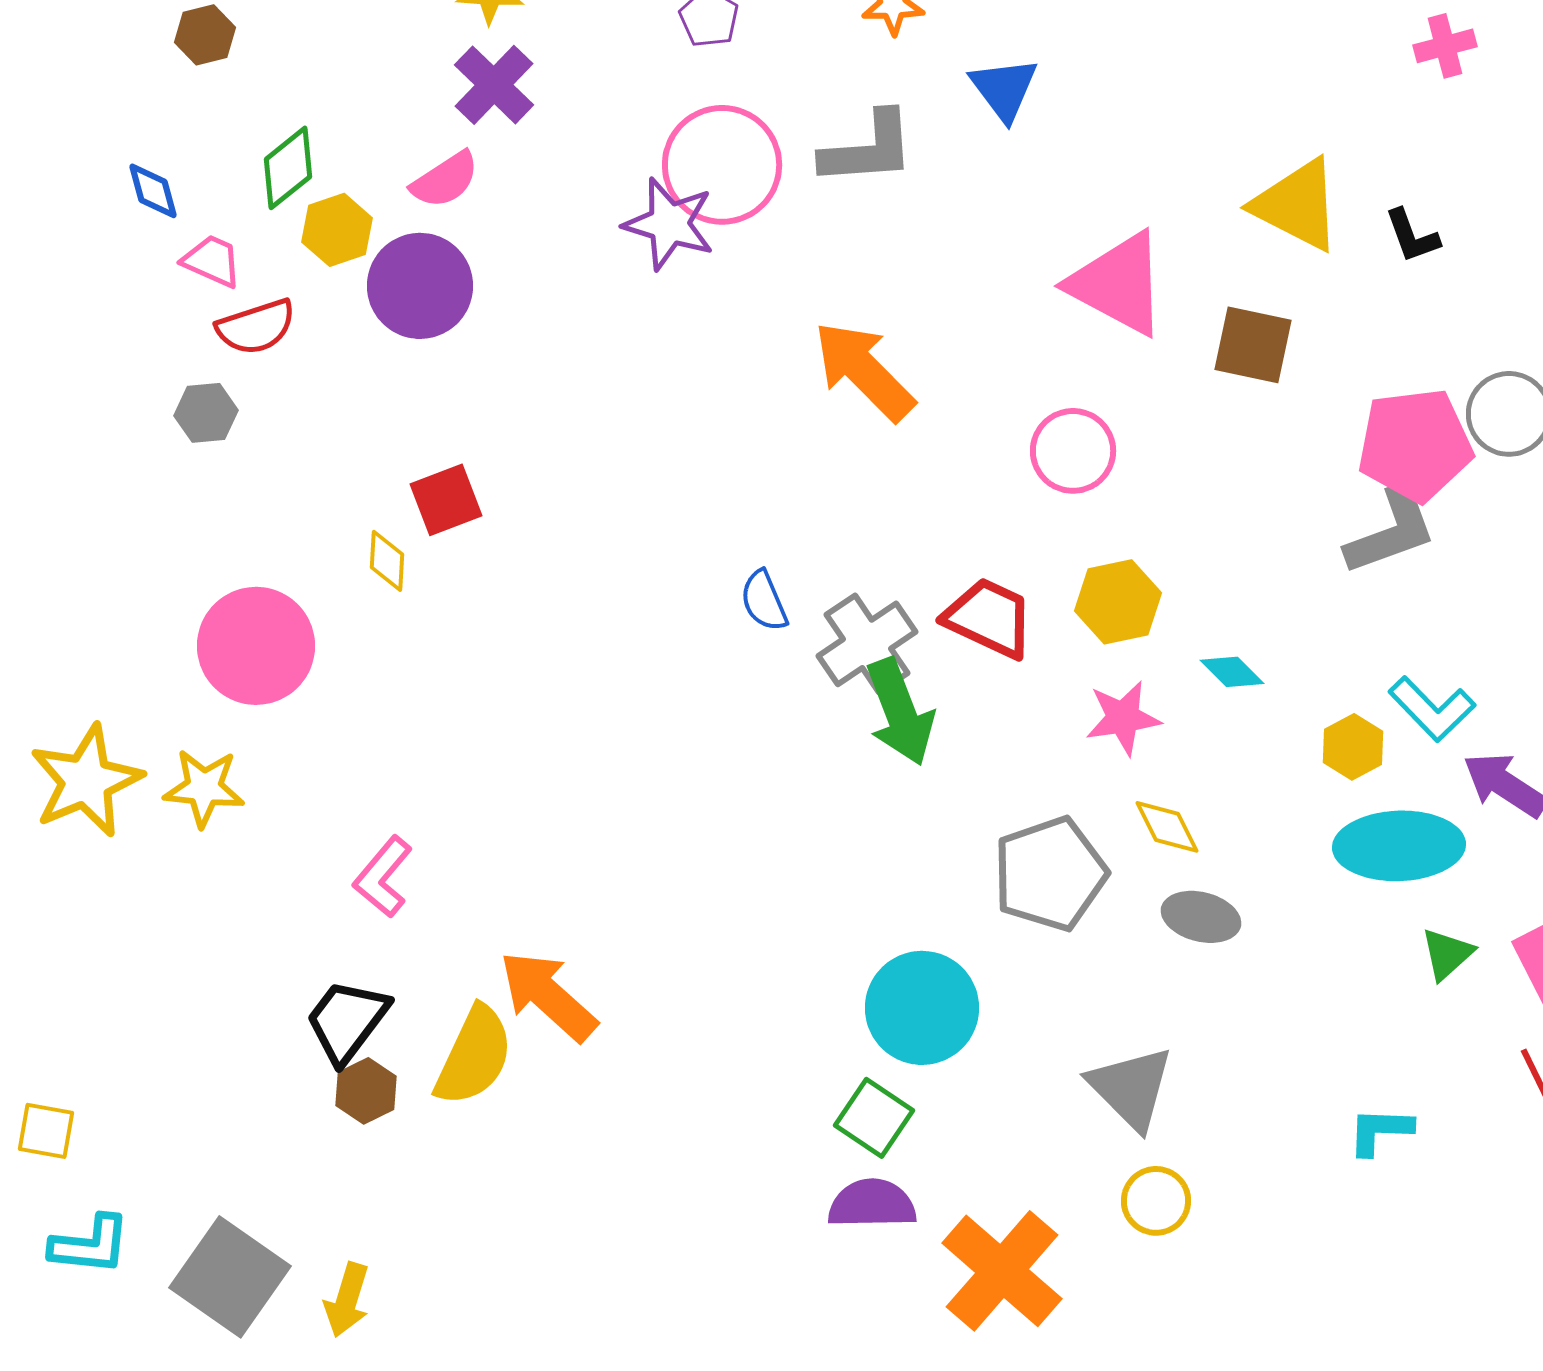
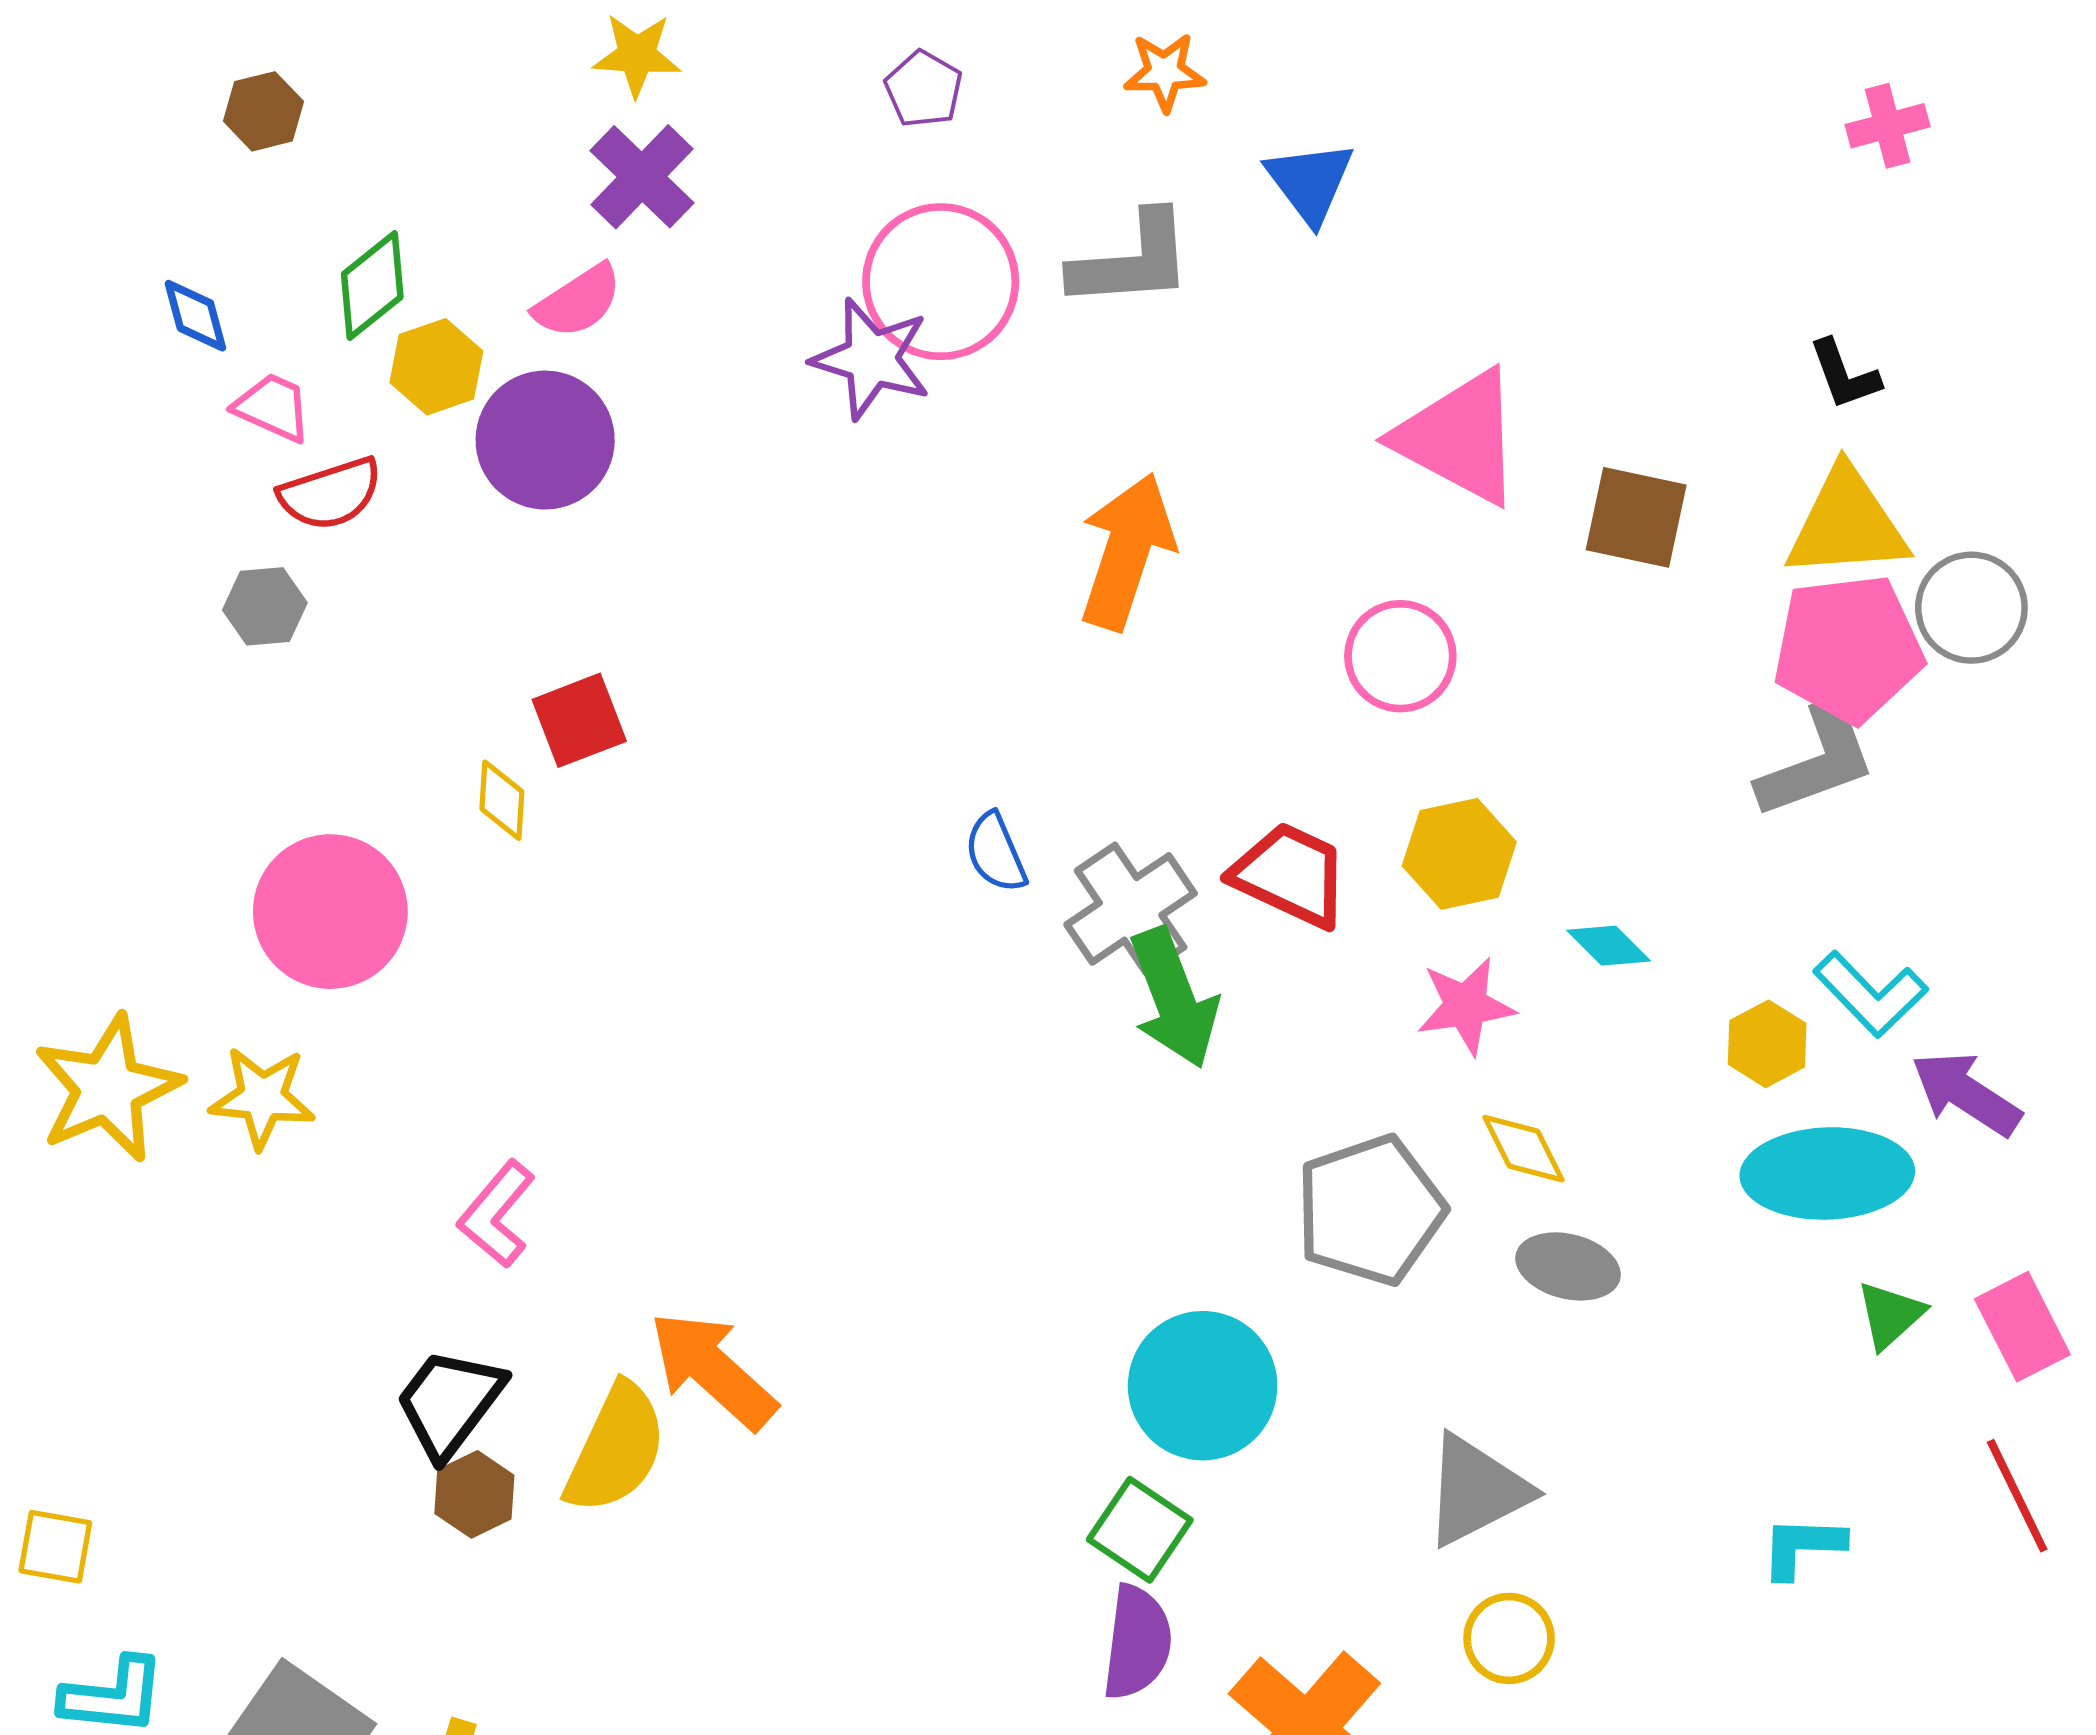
yellow triangle: (1297, 205) -> (1847, 524), moved, turned -31
orange arrow: (864, 371) -> (1127, 551), turned 63
gray triangle: (1131, 1088) -> (1476, 1490), turned 48
purple semicircle: (872, 1204) -> (1137, 1642), turned 98

